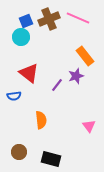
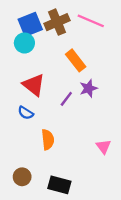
blue square: (26, 21) -> (30, 24), size x1.5
orange rectangle: (85, 56) -> (76, 60), moved
blue semicircle: (14, 96) -> (26, 113), moved, turned 40

